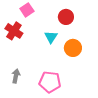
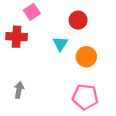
red cross: (14, 31) -> (17, 37), turned -30
pink pentagon: (50, 82) -> (85, 97), moved

